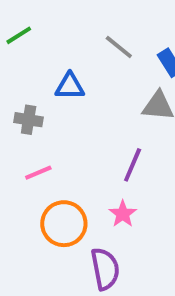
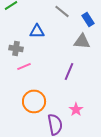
pink line: (38, 173) -> (24, 66), moved
pink star: (123, 214) -> (76, 109), moved

